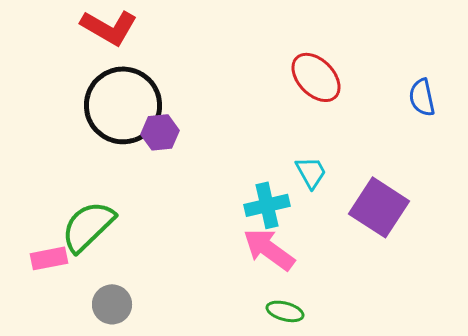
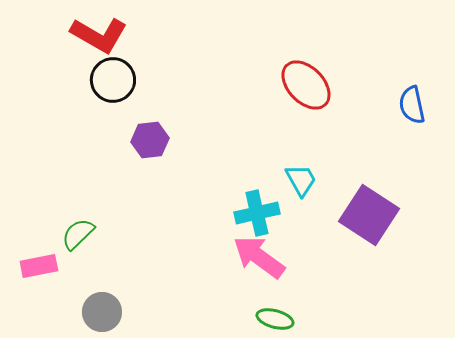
black circle: (123, 105) -> (113, 80), moved, size x0.6
green semicircle: (88, 226) -> (78, 234), size x0.6

